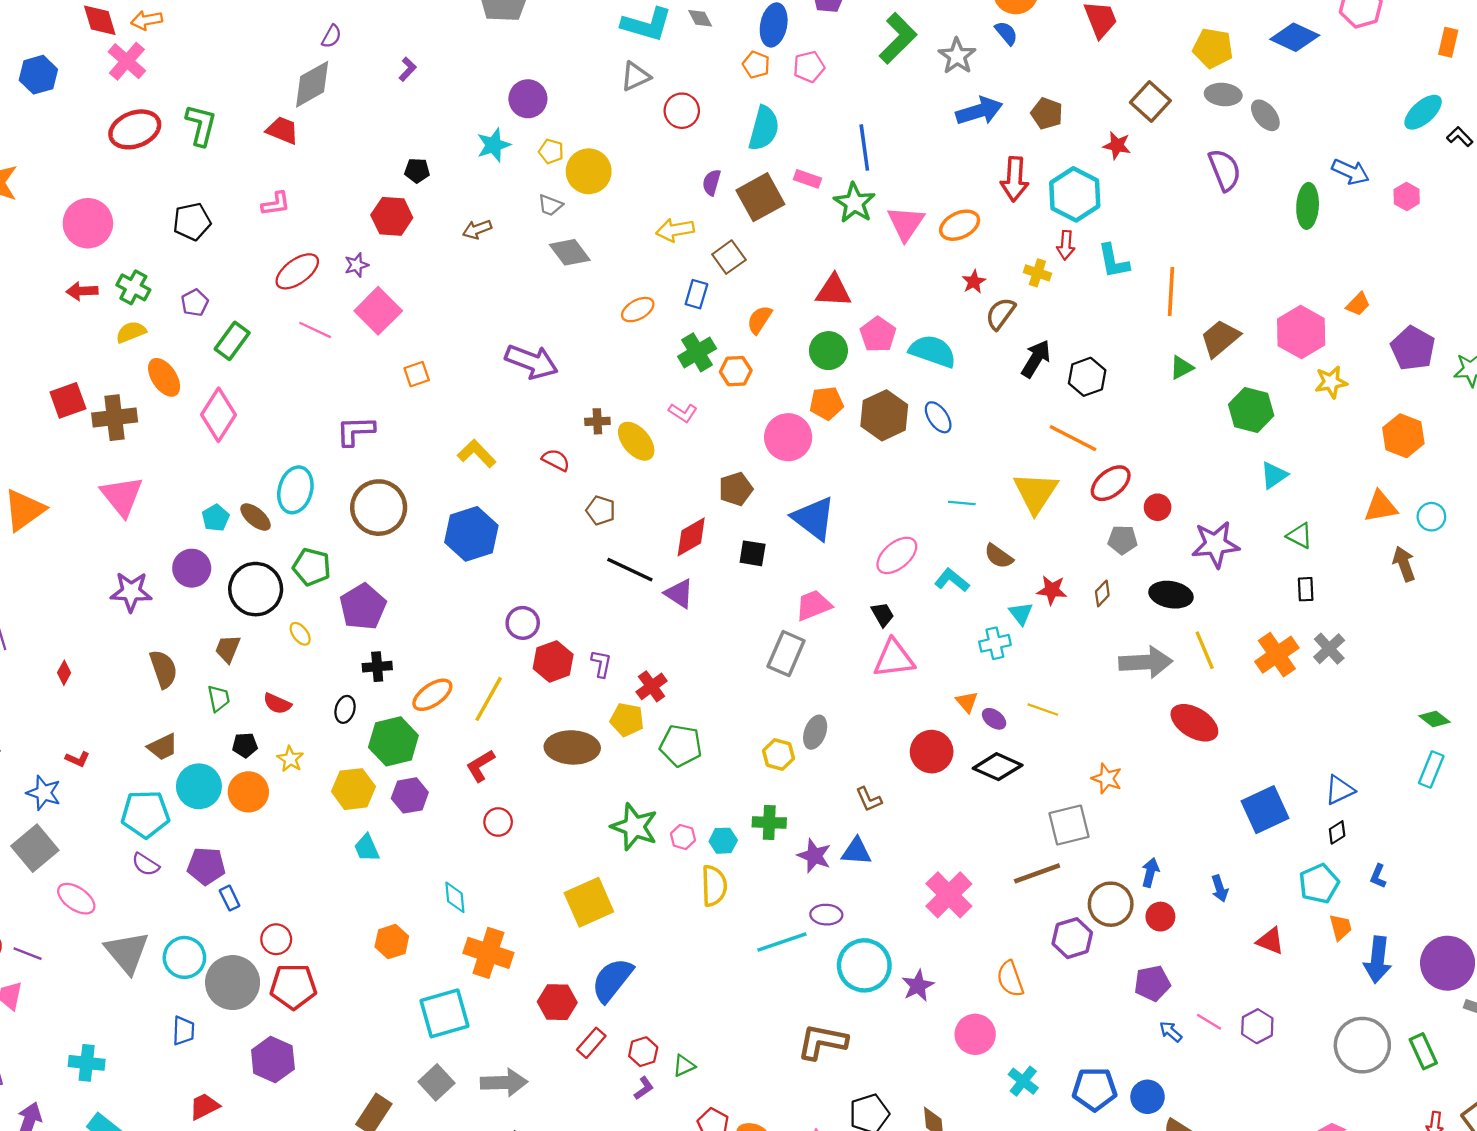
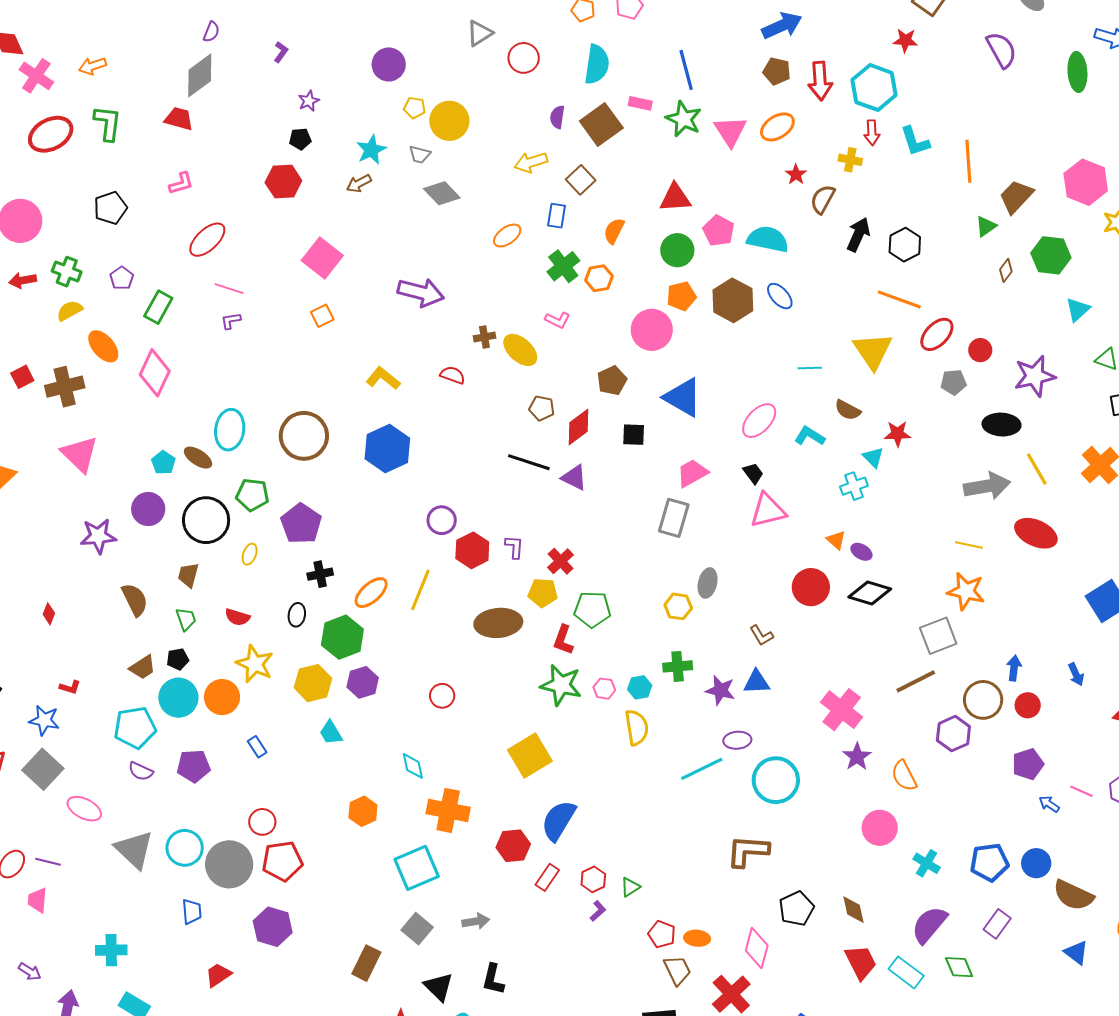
orange arrow: (147, 20) -> (92, 66), moved
brown pentagon: (1047, 113) -> (777, 71), moved
cyan star: (494, 145) -> (371, 150), moved
purple star: (356, 265) -> (309, 101), moved
pink square: (378, 311) -> (322, 258), moved
red square: (68, 400) -> (22, 377), size x0.7
purple L-shape: (355, 431) -> (231, 321), moved, size x0.6
brown pentagon: (601, 510) -> (542, 408), moved
brown diamond: (1102, 593) -> (1006, 270), moved
yellow ellipse: (300, 634) -> (250, 554), turned 65
yellow line: (1043, 710) -> (969, 545), moved
black pentagon: (245, 745) -> (178, 659), moved
yellow star: (290, 759) -> (255, 664), size x1.6
red L-shape: (480, 766) -> (563, 640), moved, turned -32
orange star: (1107, 779) -> (966, 591), size x1.4
blue rectangle: (230, 898) -> (257, 747), moved
purple star: (918, 986) -> (857, 757), moved
gray arrow: (504, 1083) -> (476, 921), size x0.7

